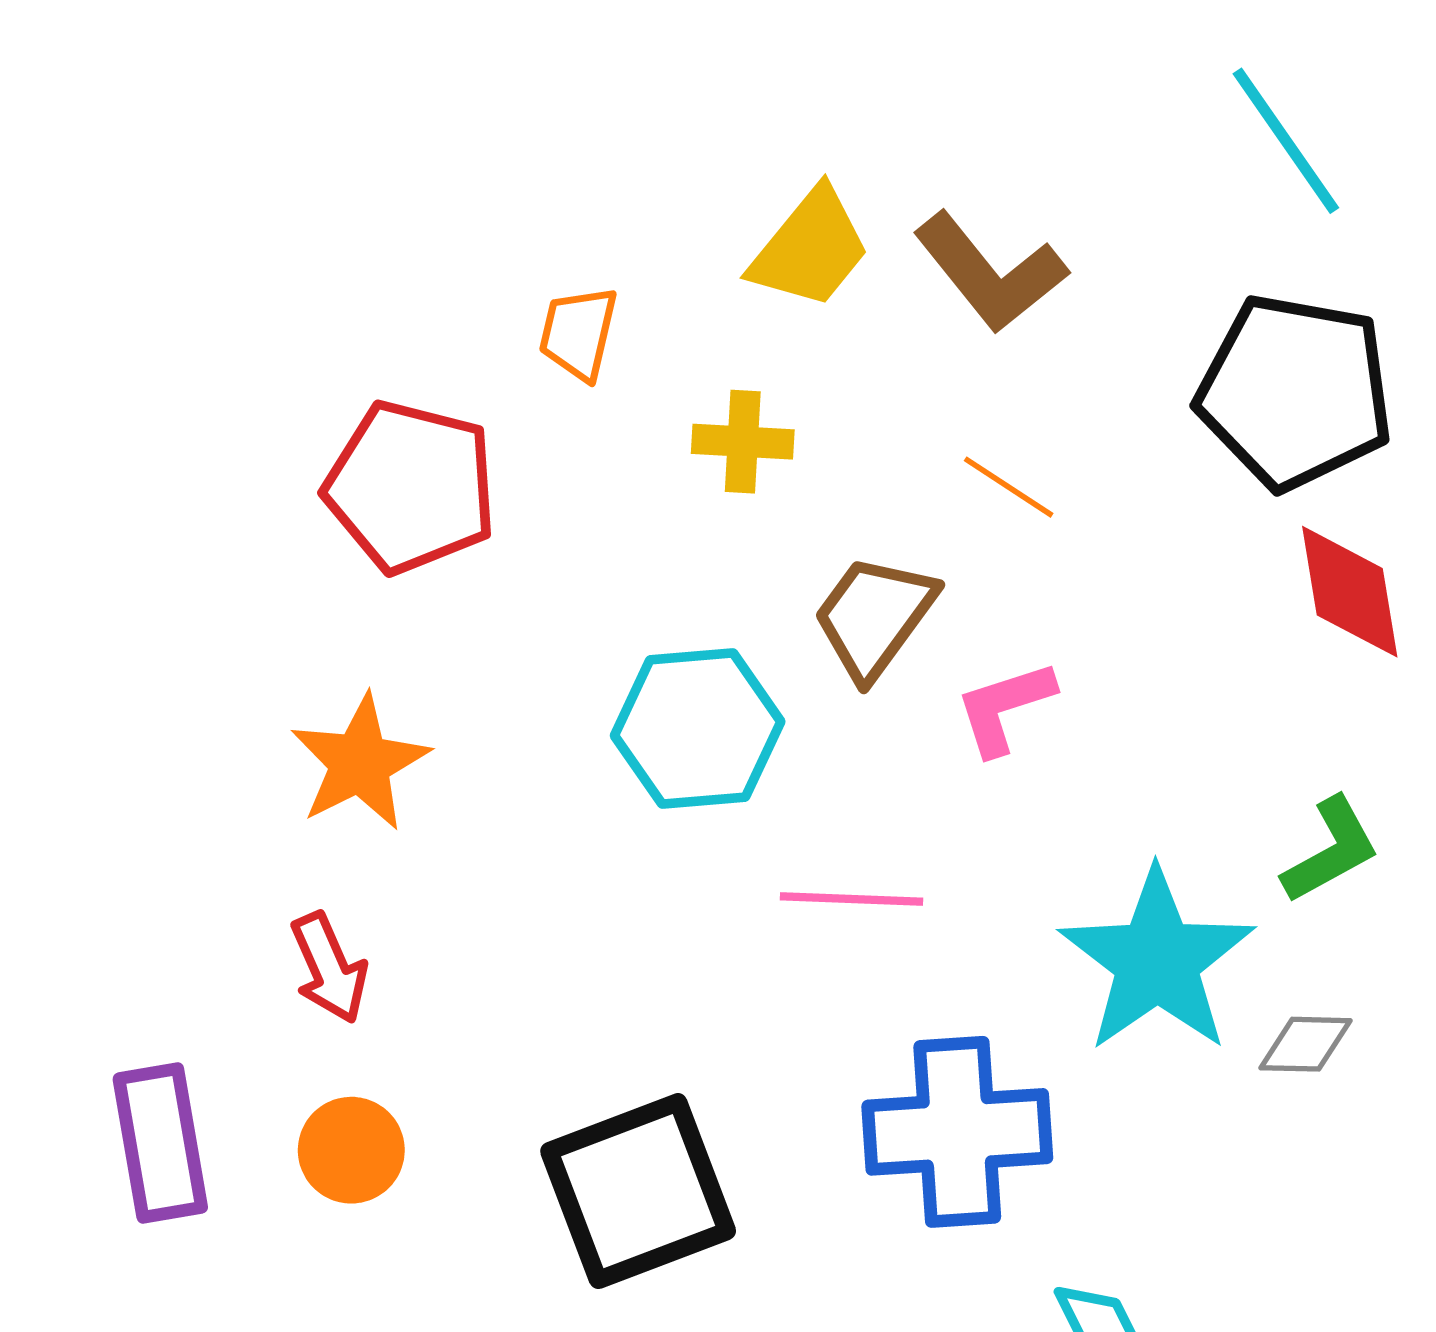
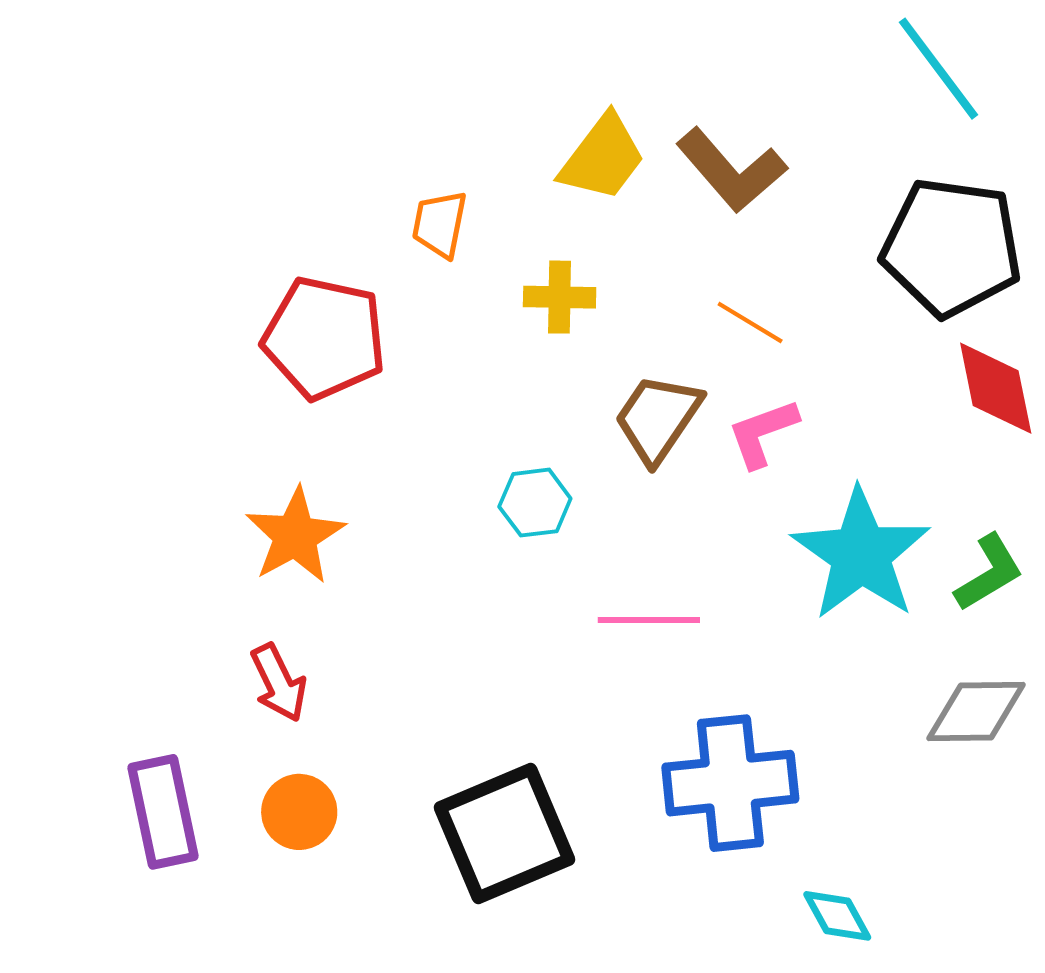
pink L-shape: (1005, 707) -> (763, 433), moved
cyan hexagon: (698, 729) -> (535, 503), size x0.6
cyan star: (1157, 961) -> (861, 554), moved
gray diamond: (1305, 1044) -> (976, 712), size x1.5

